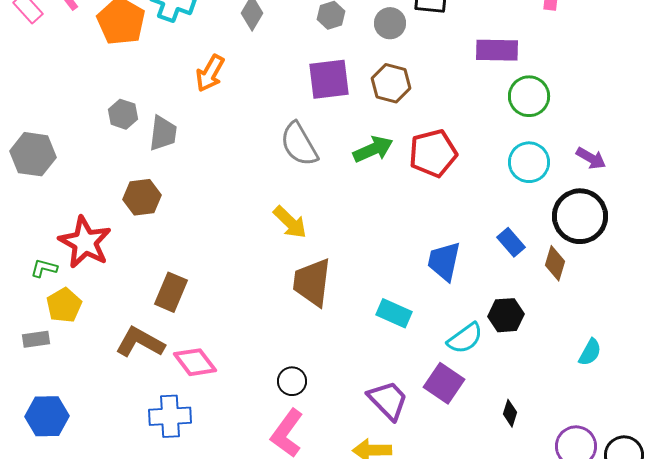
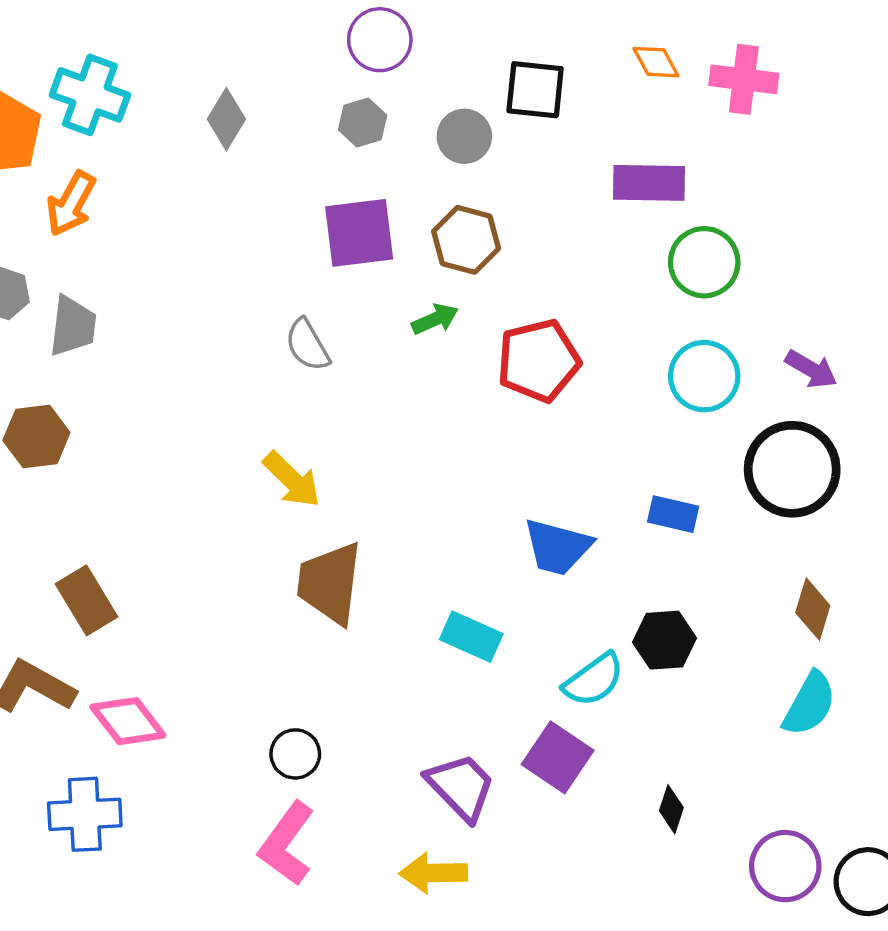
orange arrow: (210, 73) -> (71, 204), moved
gray semicircle: (299, 144) -> (307, 345), size x0.7
green arrow: (373, 149) -> (435, 319), moved, size x0.7
blue rectangle: (511, 242) -> (673, 514), turned -36
blue trapezoid: (444, 261) -> (558, 547), turned -87
brown diamond: (555, 263) -> (813, 609), moved
brown rectangle: (171, 292) -> (87, 600), turned -54
cyan semicircle: (590, 352) -> (809, 704), size x1.4

